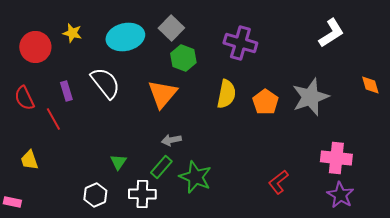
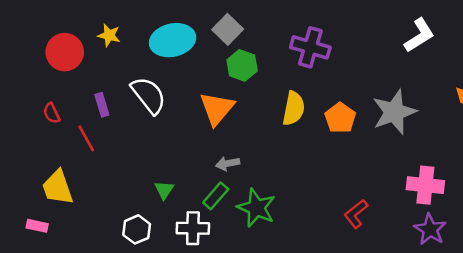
red semicircle: (24, 98) -> (52, 113), size x0.7
yellow trapezoid: (29, 160) -> (58, 187), size x1.5
pink rectangle: (12, 202) -> (37, 226), moved

